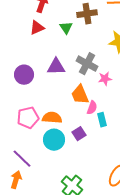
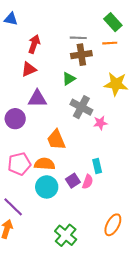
green triangle: (66, 28) -> (69, 79), moved, turned 32
purple triangle: (56, 67) -> (37, 99), moved
orange trapezoid: (80, 95) -> (56, 140), moved
pink semicircle: (92, 108) -> (88, 182), moved

